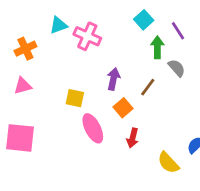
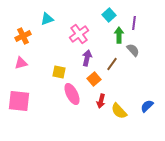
purple line: (178, 31) -> (134, 23), turned 40
pink cross: (87, 36) -> (79, 34), moved, turned 30
yellow semicircle: (168, 163) -> (119, 111), moved

